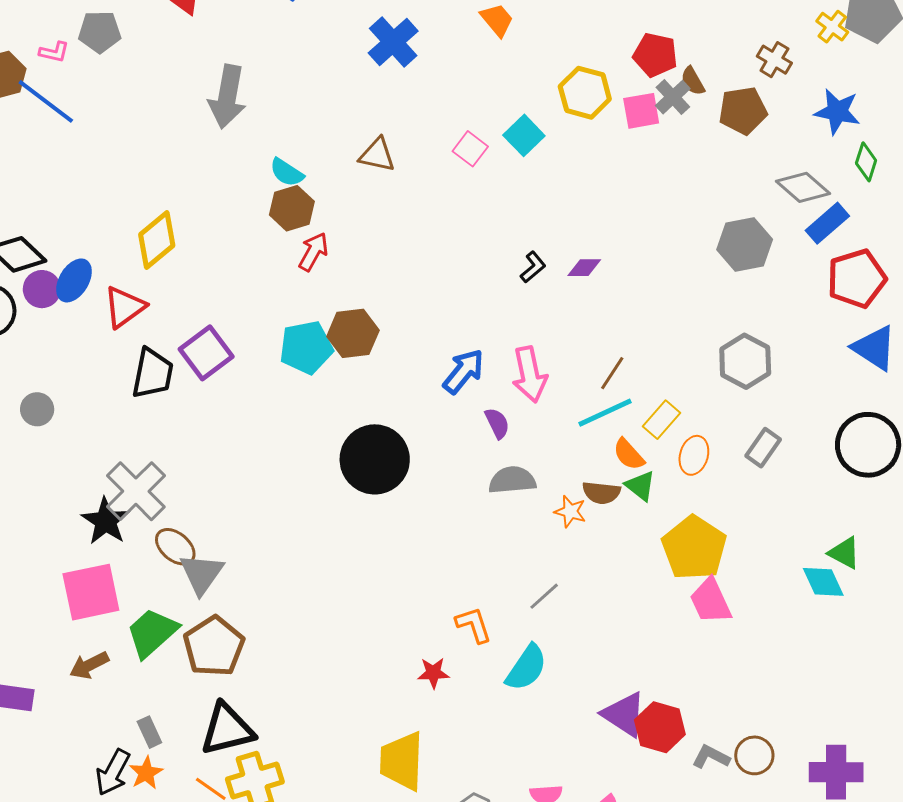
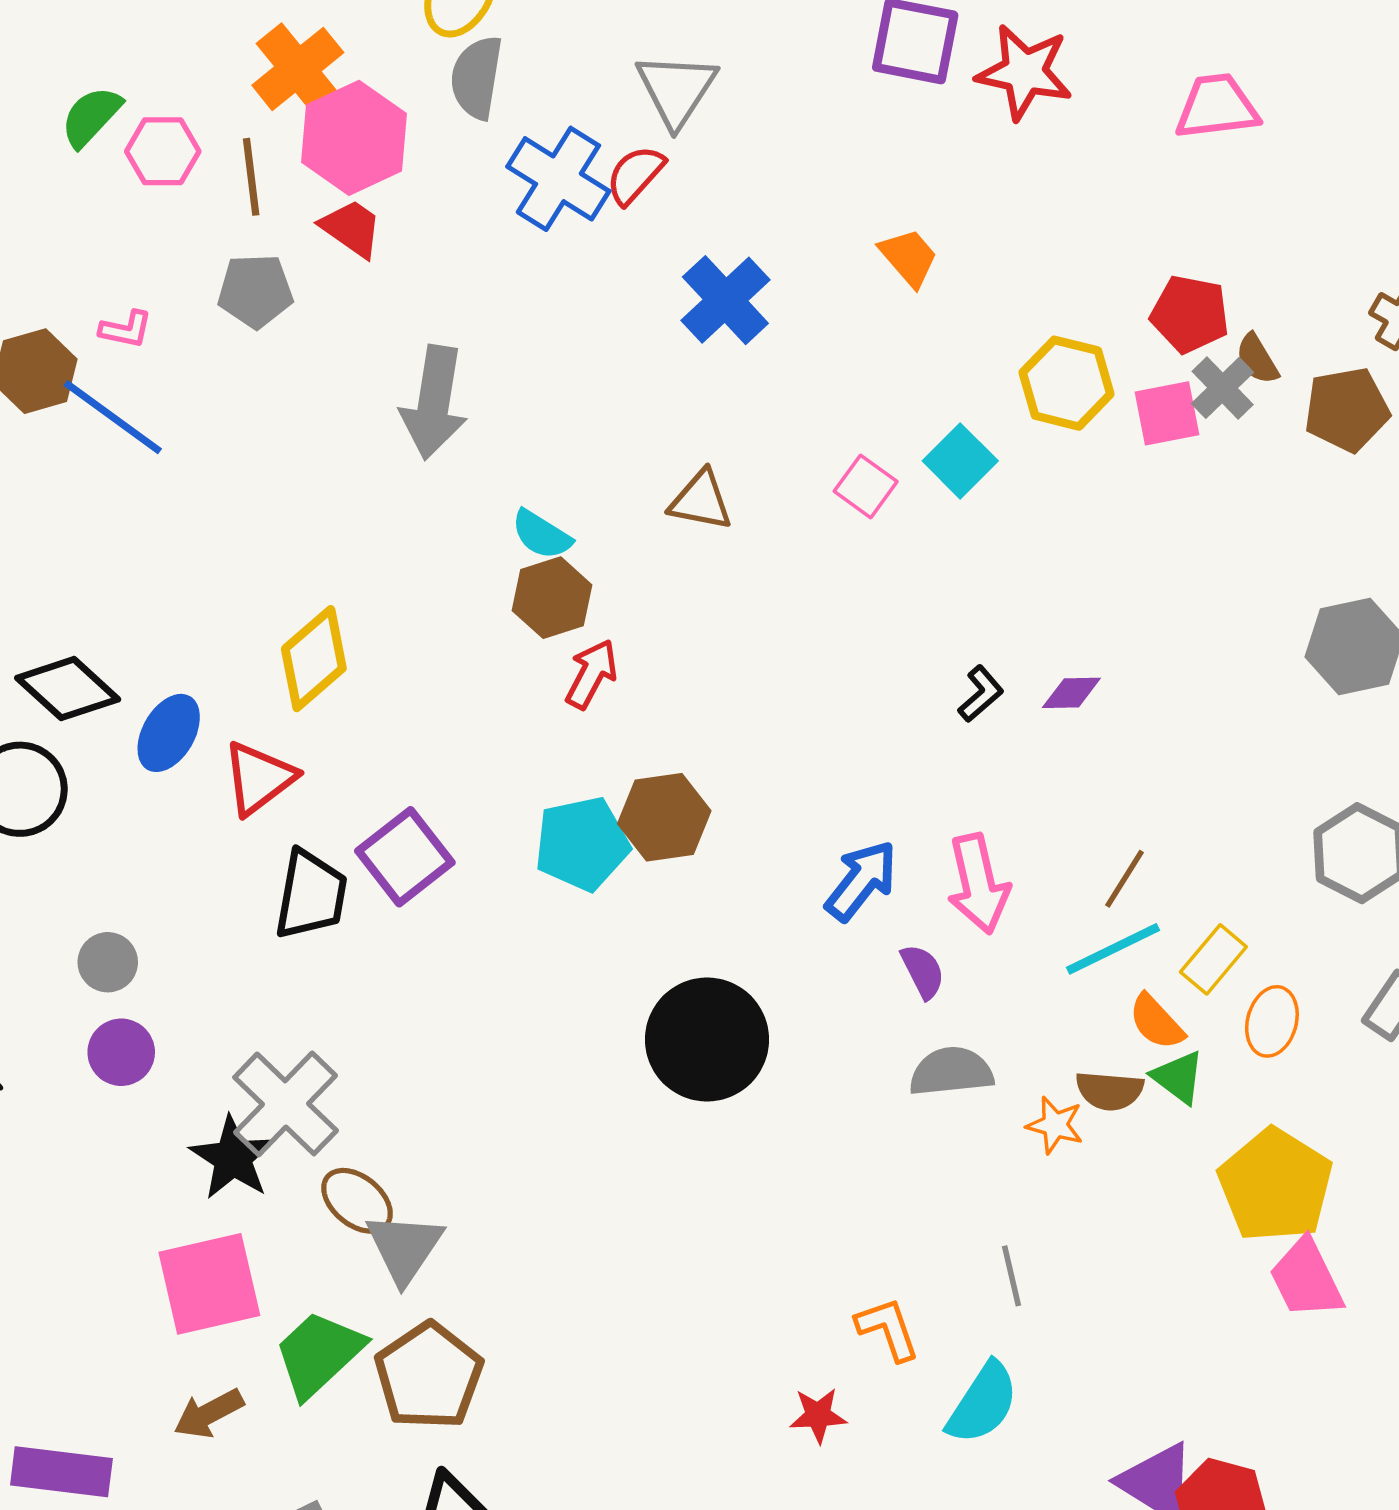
gray pentagon: (100, 32) -> (255, 291), moved
purple circle: (42, 289) -> (121, 1052), moved
gray line: (544, 596) -> (1012, 1276), turned -60

